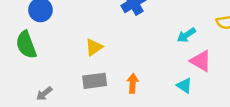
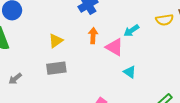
pink triangle: (201, 61) -> (114, 47), moved
orange arrow: (133, 83) -> (93, 36), moved

